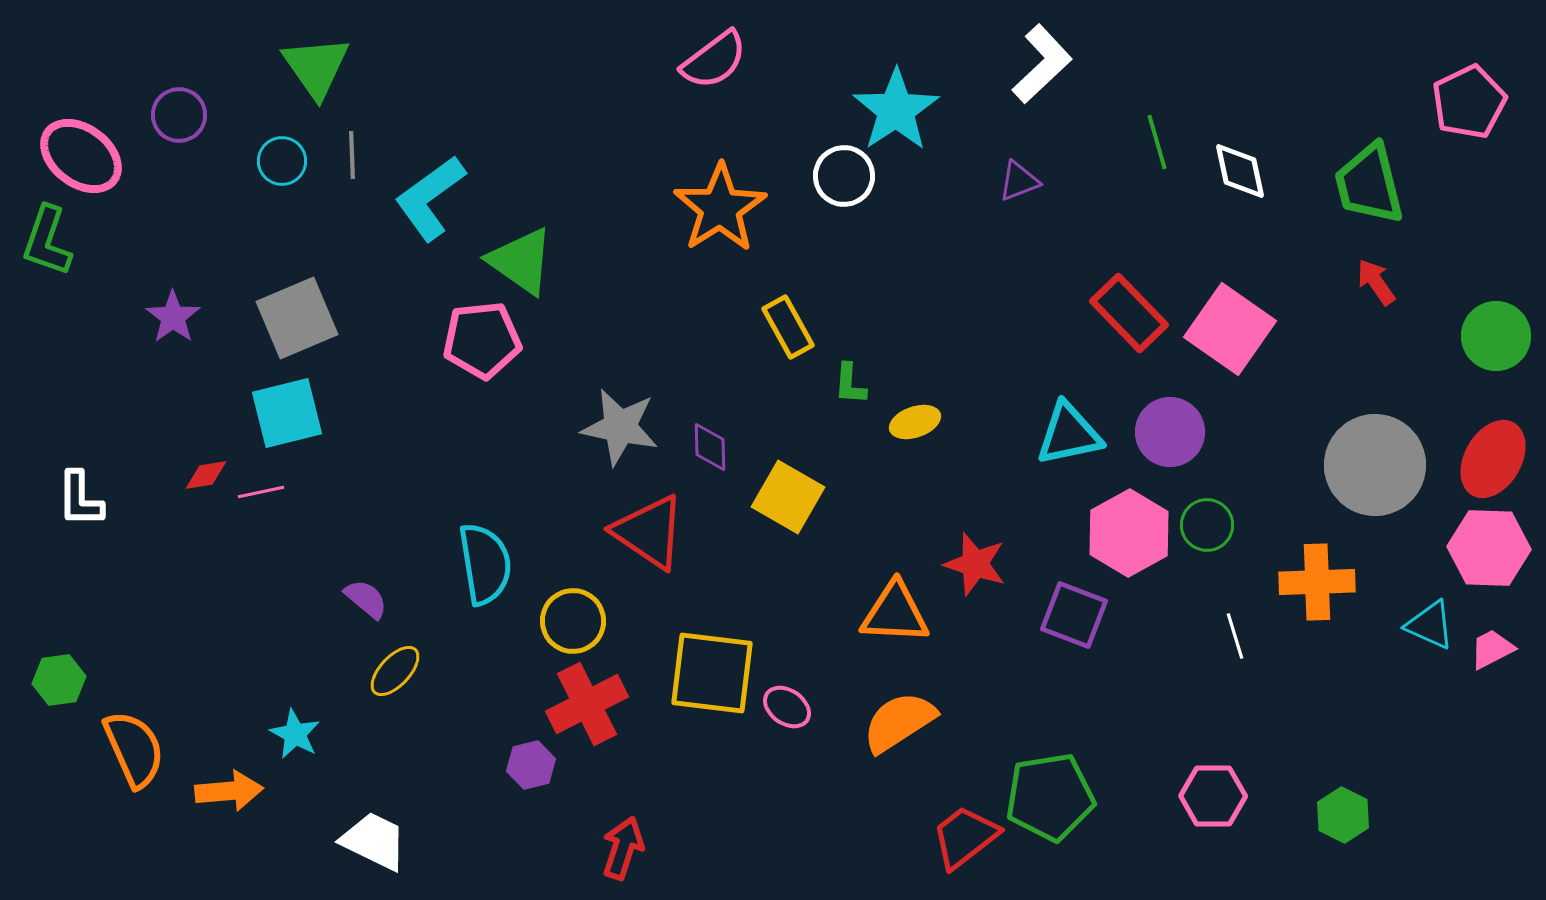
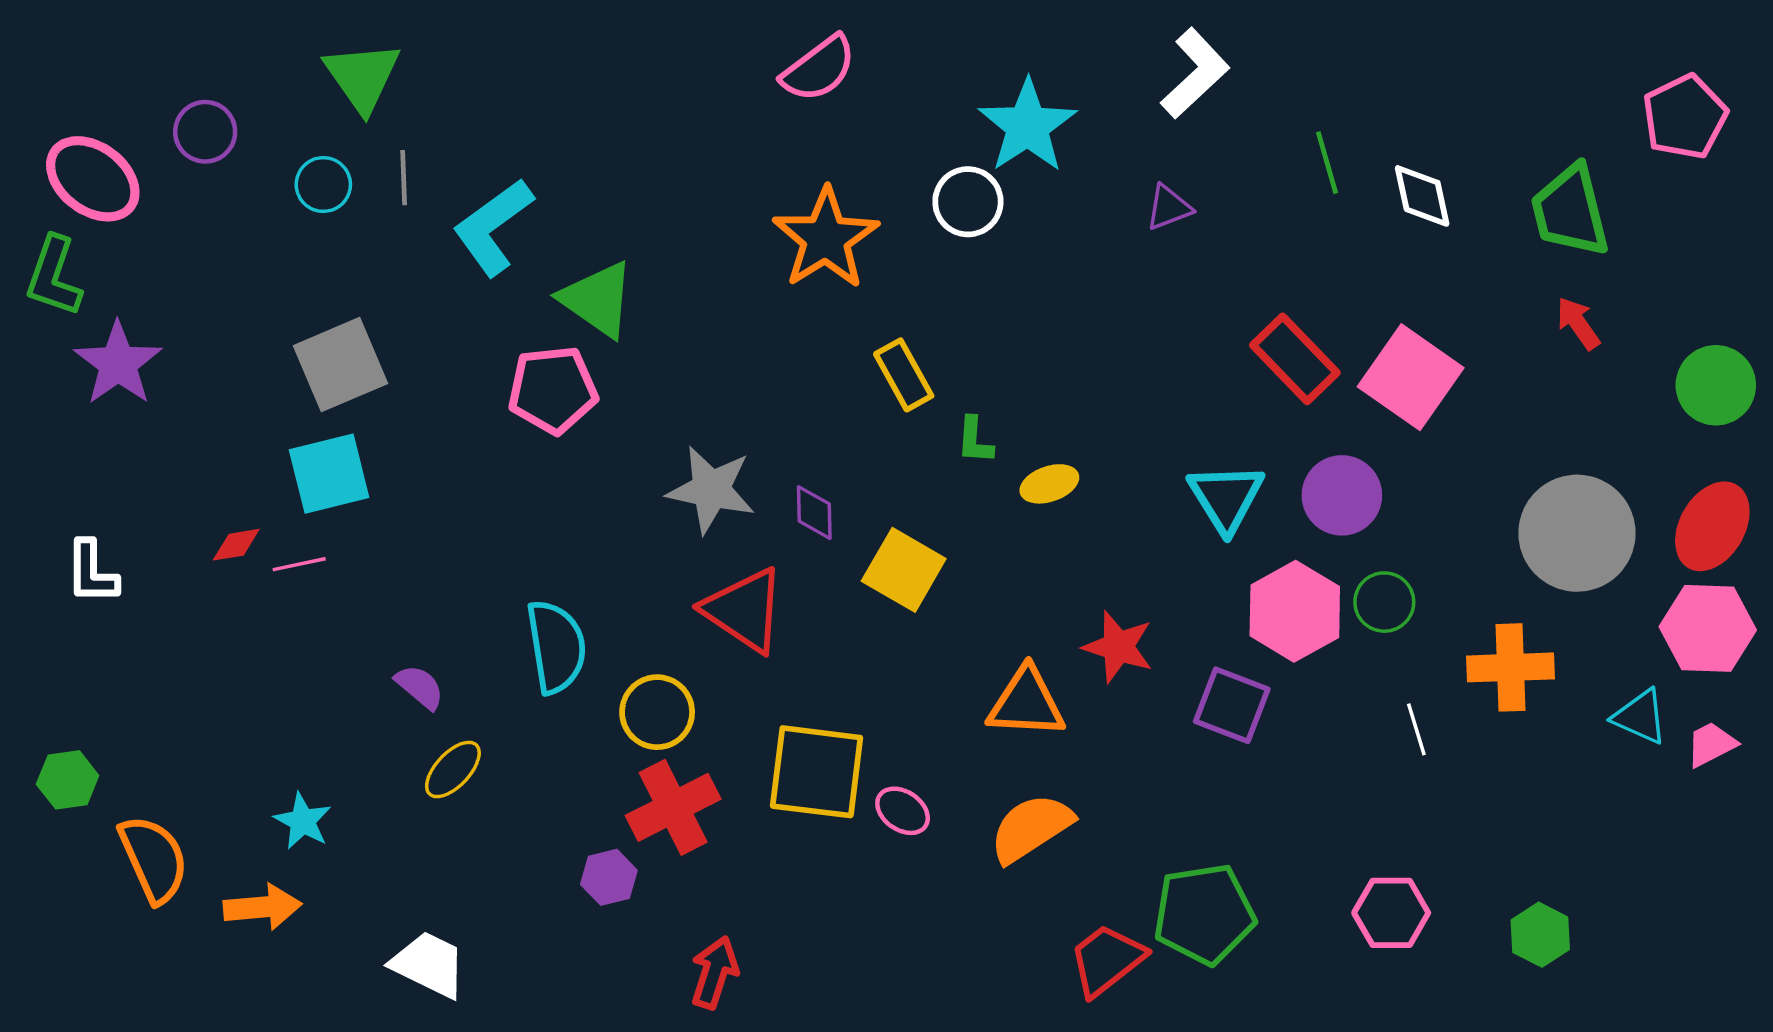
purple star: (173, 317) -> (118, 363), moved, size x1.4
cyan triangle: (1069, 434) -> (1226, 498), turned -50
cyan star: (295, 734) -> (303, 821), moved

